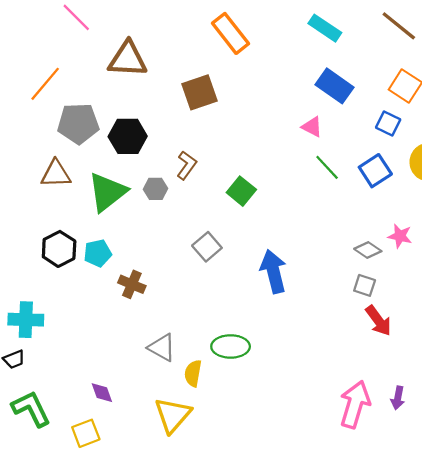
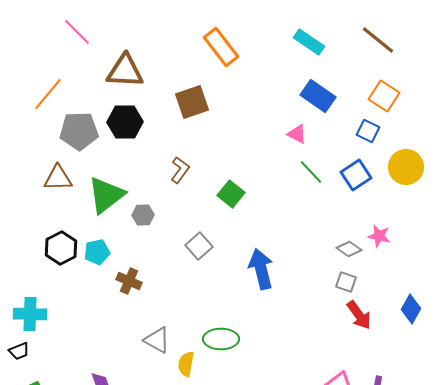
black hexagon: (128, 136) -> (125, 122), moved
gray hexagon: (156, 189) -> (143, 215), moved

